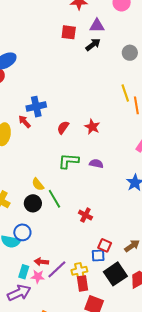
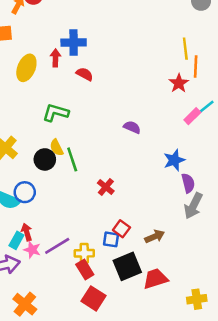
red arrow: (25, 122) -> (55, 58), turned 32
red semicircle: (63, 127) -> (85, 74), moved, turned 72
red star: (92, 127) -> (179, 83), moved
green L-shape: (69, 161) -> (56, 113), moved
yellow semicircle: (38, 184) -> (57, 148), moved
red arrow: (41, 262) -> (27, 232), moved, turned 56
red rectangle: (82, 283) -> (85, 269), turned -35

